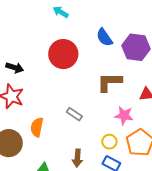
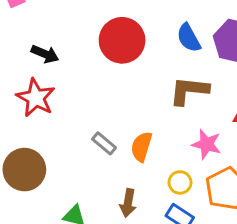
blue semicircle: (104, 37) -> (189, 38), moved
gray rectangle: (74, 114) -> (104, 143), moved
orange semicircle: (37, 127) -> (141, 147), moved

